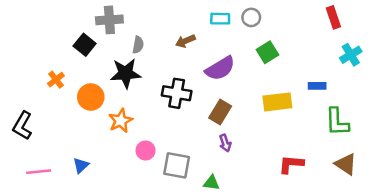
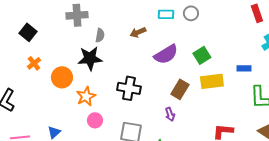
black square: (85, 45) -> (28, 32), moved
green square: (267, 52) -> (202, 55), moved
black cross: (177, 93) -> (129, 88), moved
brown rectangle: (220, 112) -> (180, 89), moved
pink circle: (146, 150) -> (95, 120), moved

